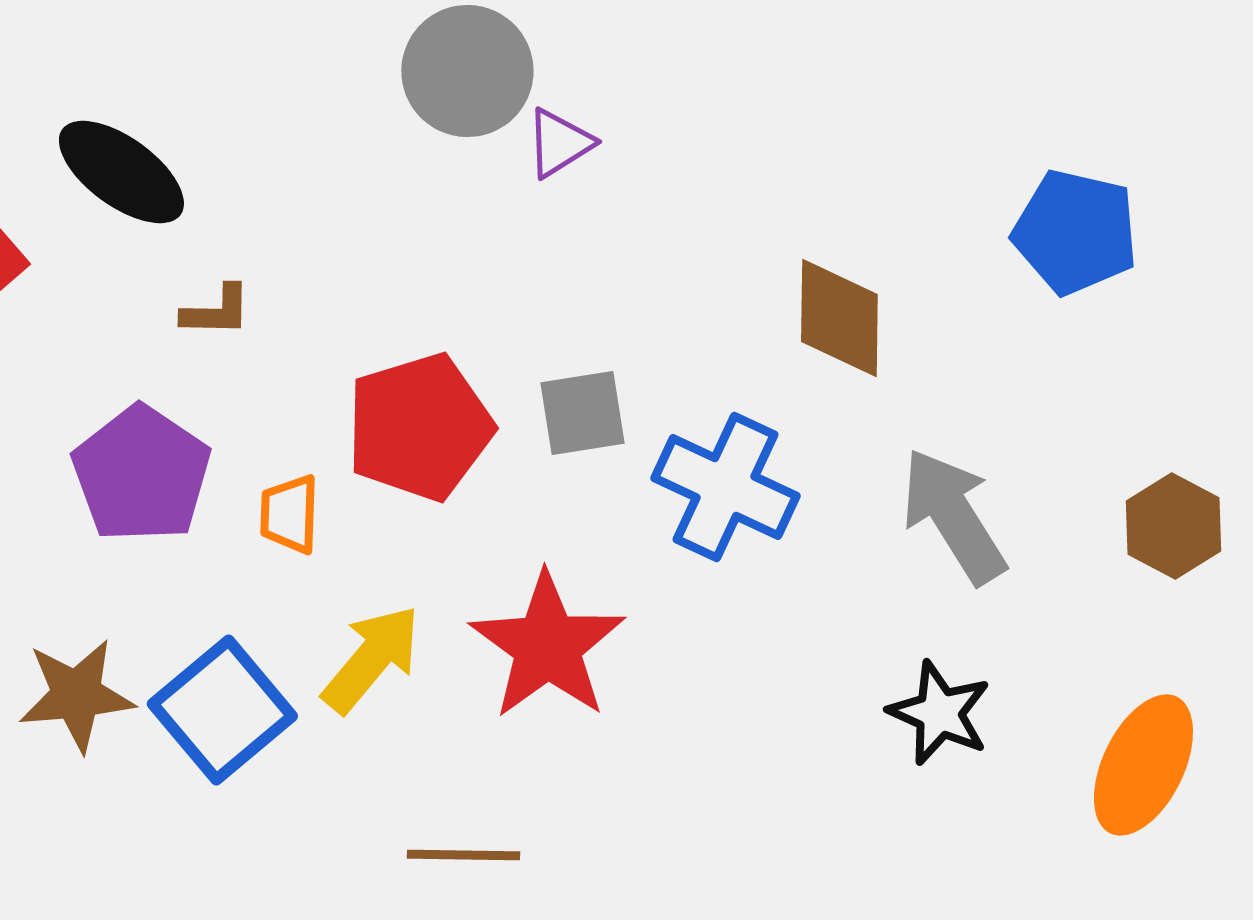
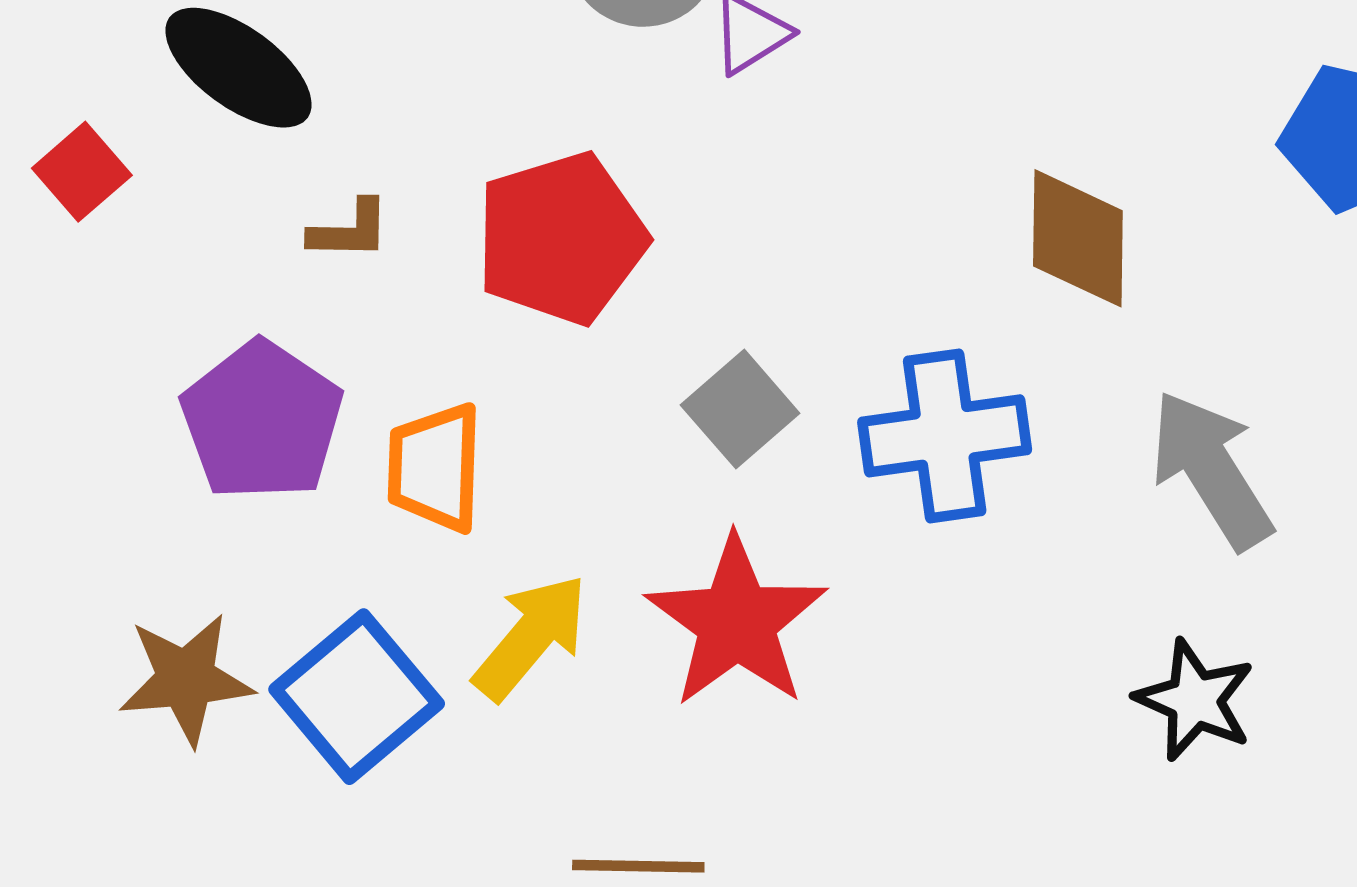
gray square: (582, 413) -> (740, 409), moved, turned -32
red pentagon: (419, 427) -> (561, 238), moved
blue cross: (725, 487) -> (945, 436), turned -33
orange trapezoid: (289, 514) -> (435, 467), size x1.4

